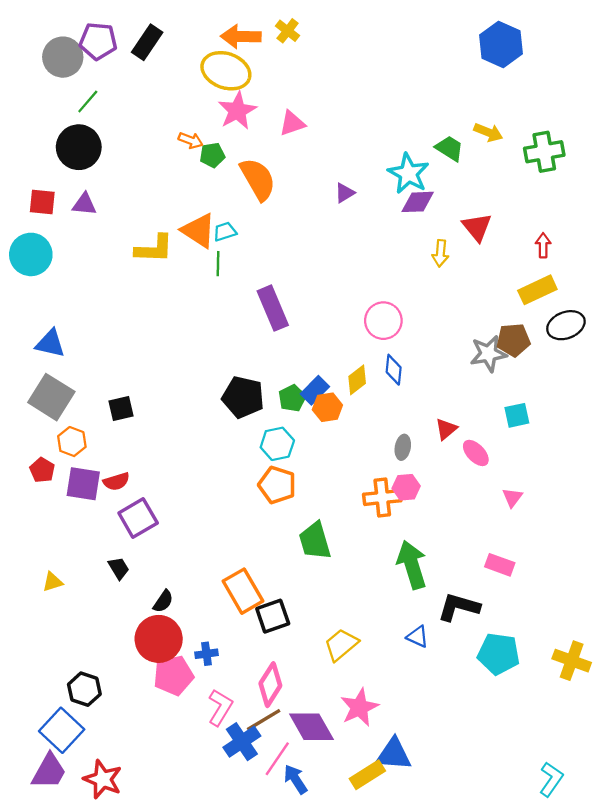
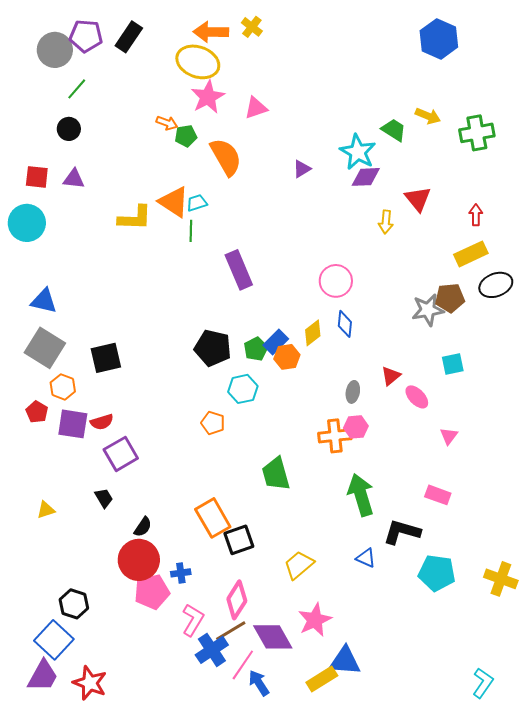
black circle: (79, 147) -> (69, 129), size x0.6
black square: (121, 408) -> (106, 358), size x1.4
orange pentagon: (277, 485) -> (213, 423), moved, size x0.7

